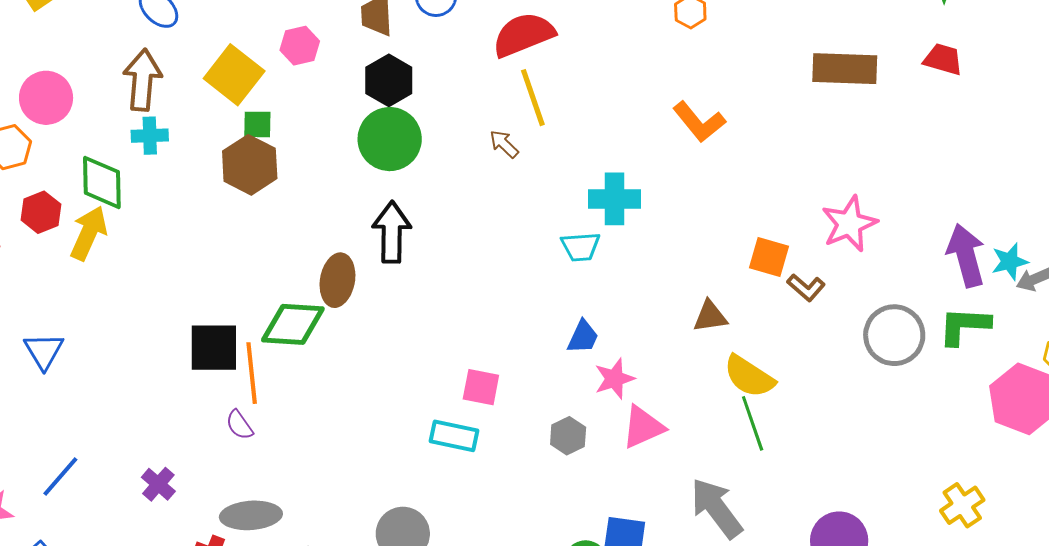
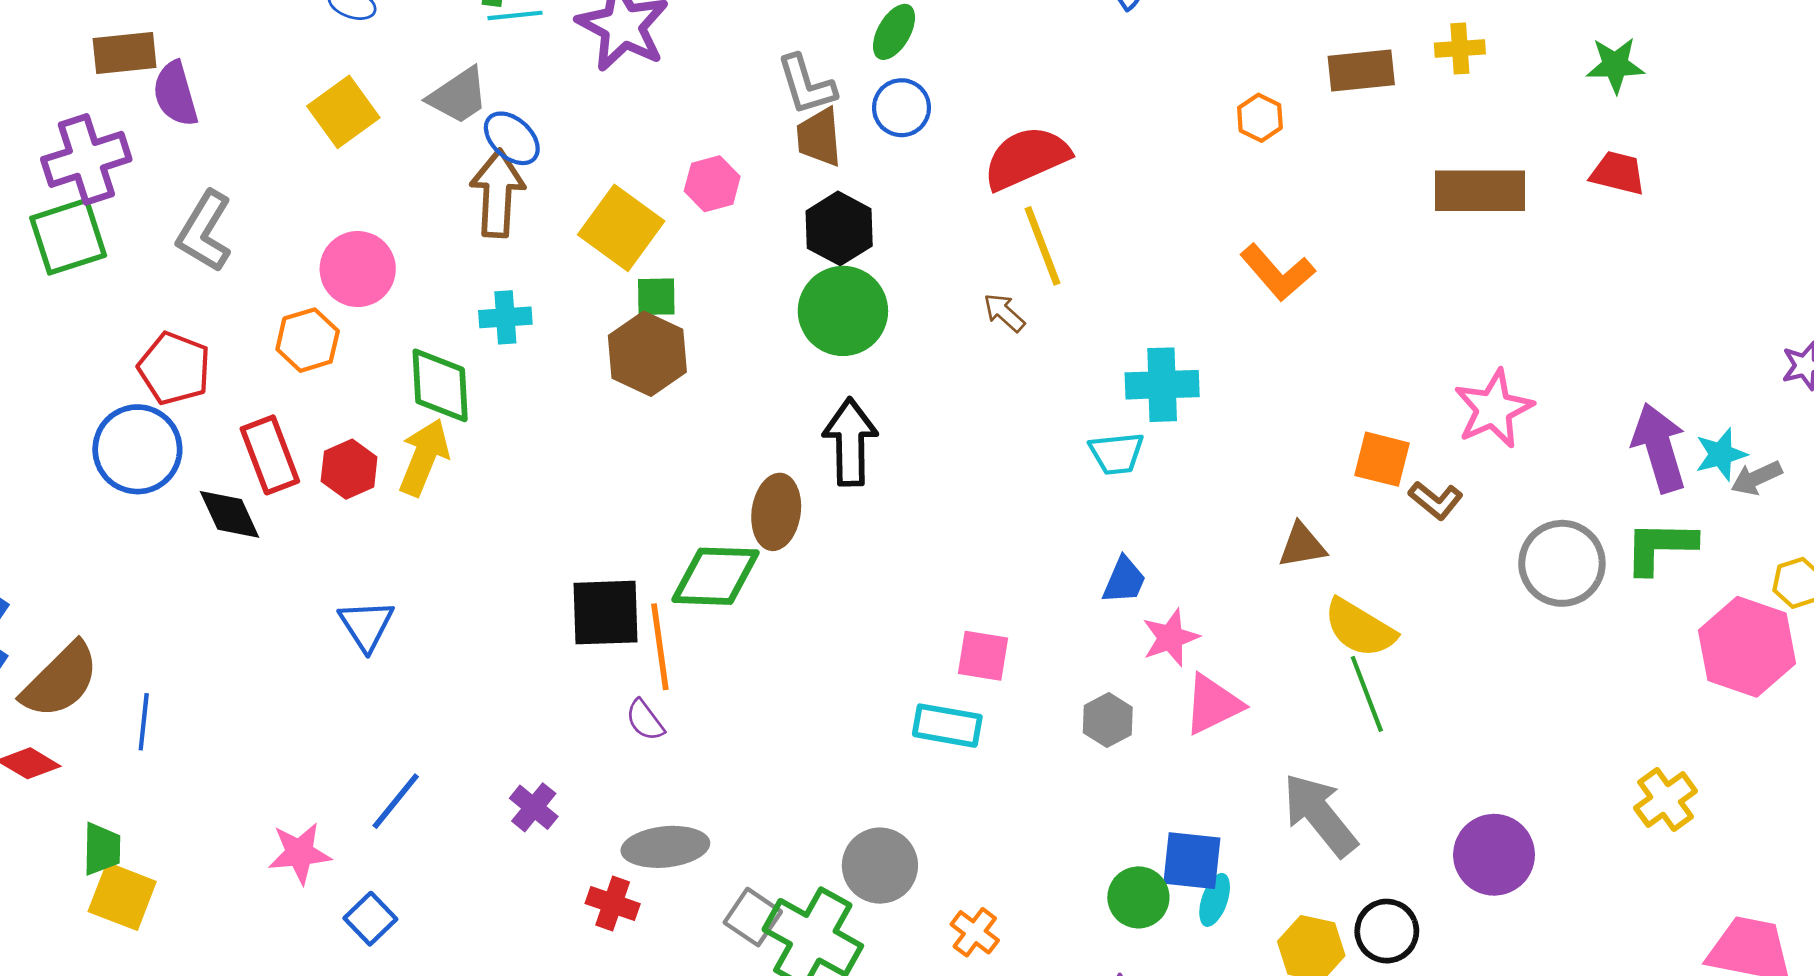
brown arrow: (142, 80) -> (497, 193), moved
red hexagon: (41, 212) -> (349, 469), moved

